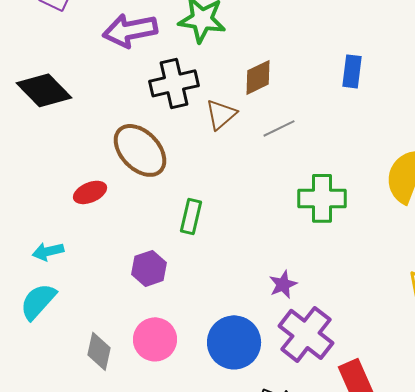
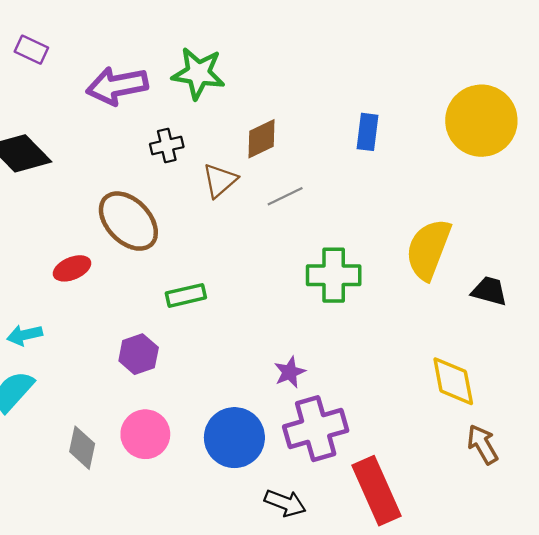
black cross: (174, 83) -> (167, 145), size x0.6
green rectangle: (191, 216) -> (186, 295), turned 64
purple cross: (306, 334) -> (316, 429), turned 36

